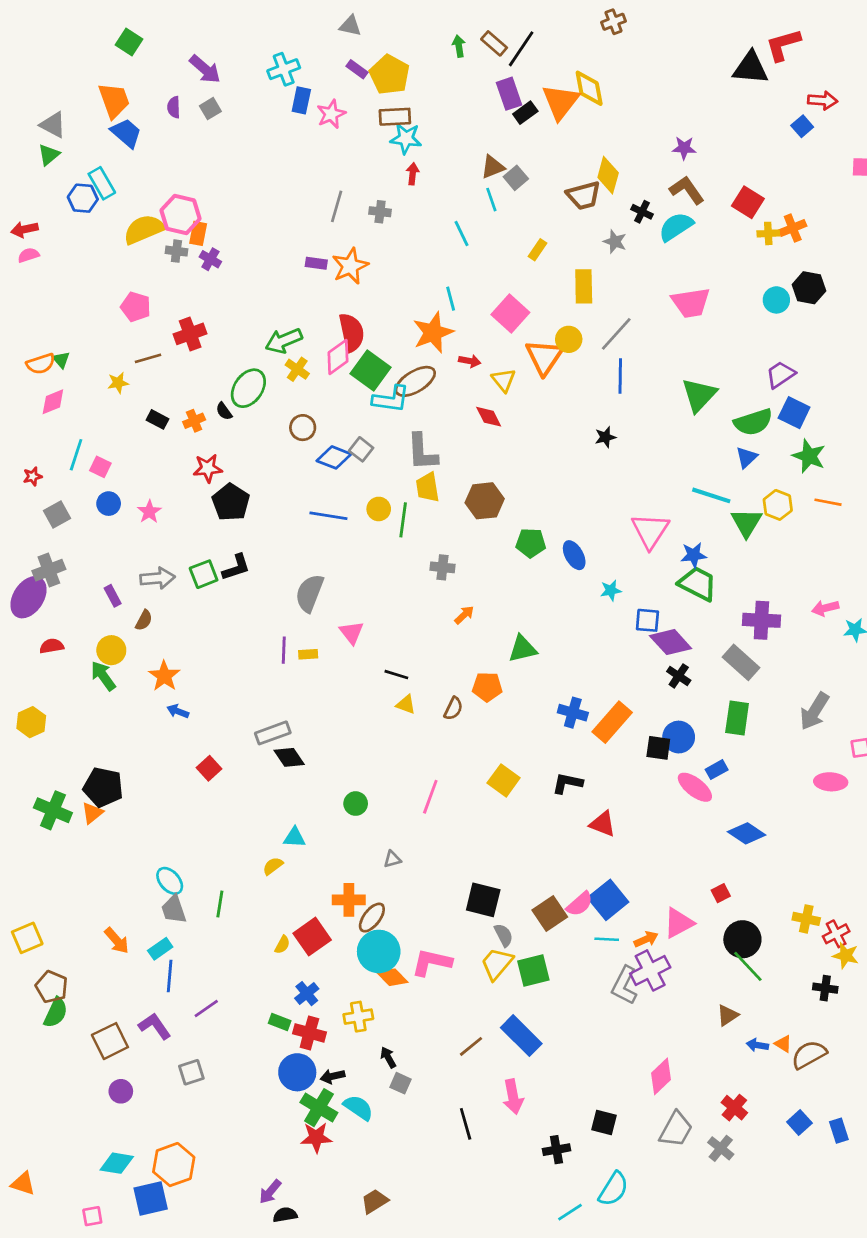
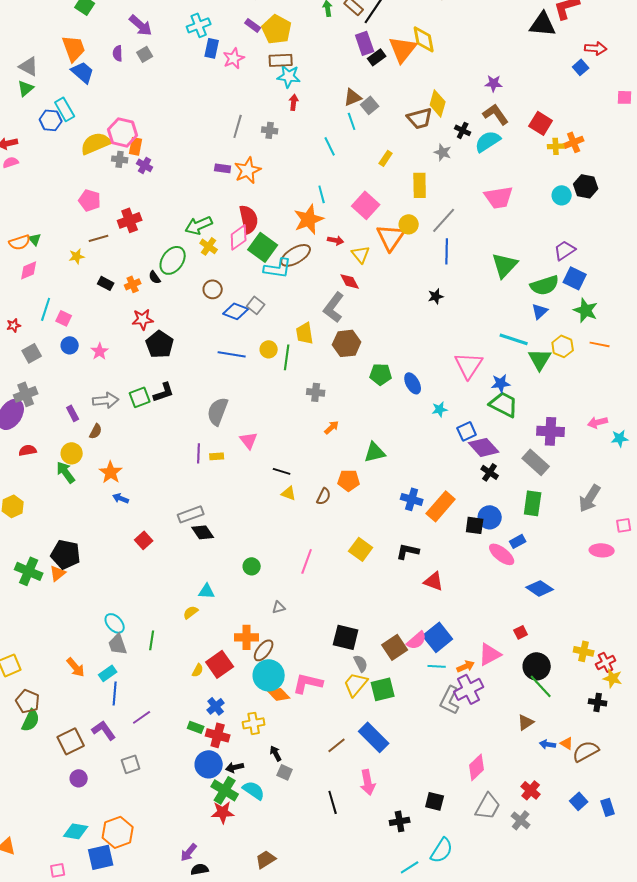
gray L-shape: (422, 452) -> (334, 307), moved, turned 40
blue square: (647, 620) -> (467, 431), turned -30

